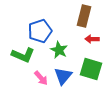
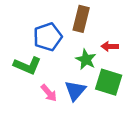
brown rectangle: (84, 16) -> (81, 19), moved
green star: (59, 50) -> (86, 60), moved

